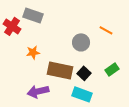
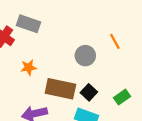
orange line: (106, 30) -> (115, 41), turned 32
green rectangle: (112, 69) -> (122, 97), moved

